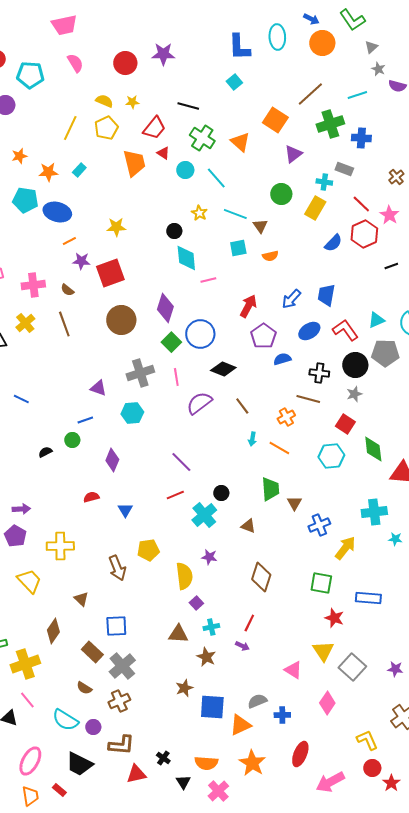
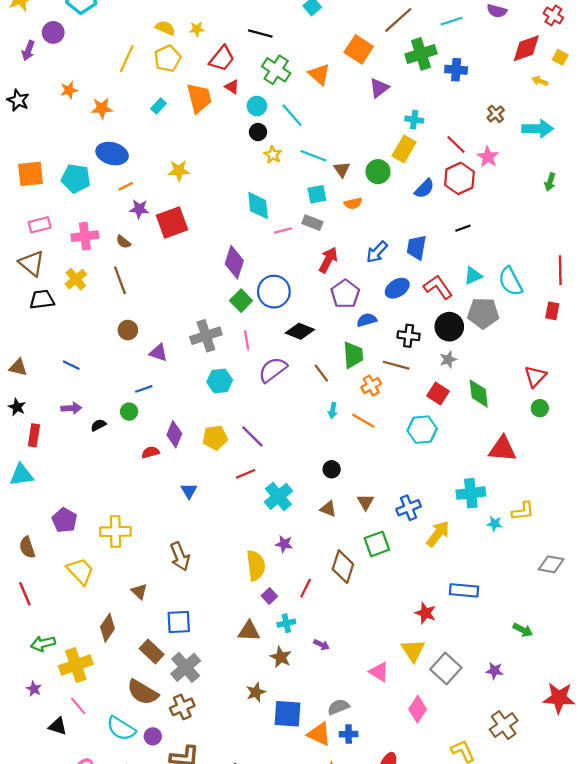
gray rectangle: (344, 169) -> (312, 223), moved
cyan rectangle: (79, 170) -> (158, 106), moved
green circle: (281, 194) -> (378, 172), moved
cyan pentagon: (25, 200) -> (76, 178), moved
black circle: (174, 231) -> (258, 132), moved
black line: (391, 266) -> (463, 228), moved
brown circle: (121, 320) -> (128, 330), moved, size x0.6
cyan hexagon: (132, 413) -> (220, 381), moved
green diamond: (373, 449) -> (479, 393), moved
green trapezoid: (270, 489) -> (353, 355), moved
black circle: (221, 493) -> (332, 469), moved
red semicircle: (91, 497) -> (151, 452), moved
brown triangle: (294, 503) -> (366, 502), moved
purple arrow: (21, 509) -> (71, 408), moved
yellow pentagon: (148, 550) -> (215, 438), moved
green square: (321, 583) -> (377, 544), moved, turned -30
red line: (249, 623) -> (306, 588), moved
brown semicircle: (84, 688) -> (143, 692), size x1.8
blue cross: (282, 715) -> (349, 734), moved
orange triangle: (240, 725) -> (319, 734), turned 50

